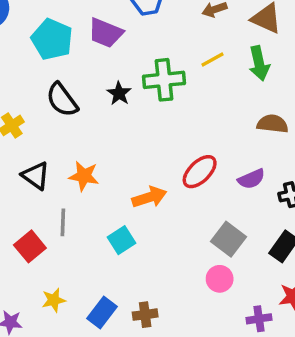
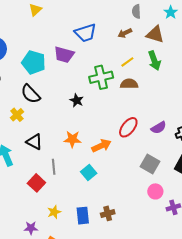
black star: (119, 93) -> (77, 100), moved
black semicircle: (62, 100) -> (31, 94), moved
brown semicircle: (272, 124) -> (129, 84), moved
orange star: (84, 176) -> (72, 139), moved
pink circle: (220, 279) -> (155, 191), moved
blue rectangle: (102, 313) -> (83, 216), turned -36

